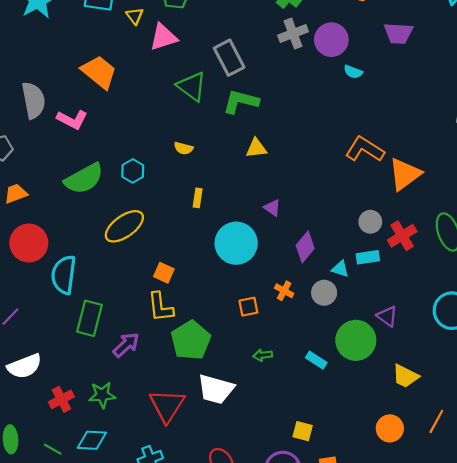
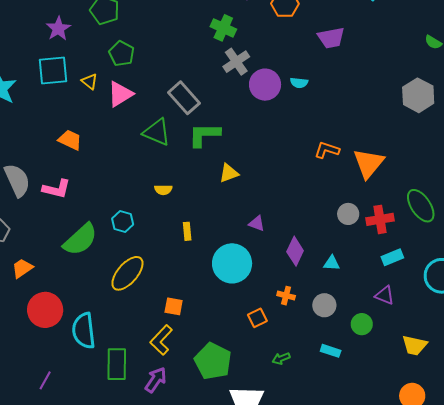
purple circle: (331, 40) -> (265, 85), moved
orange trapezoid: (99, 72) -> (70, 140), size x0.7
orange L-shape: (365, 149) -> (327, 150), size x0.7
red cross: (402, 236) -> (380, 219), turned 36
cyan rectangle: (368, 257) -> (392, 257), moved
gray circle: (324, 293) -> (324, 305), moved
yellow L-shape: (160, 307) -> (161, 340), moved, turned 64
green circle: (356, 340) -> (362, 324), size x0.6

